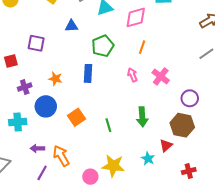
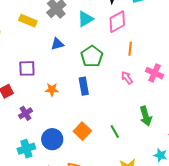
orange star: (55, 79) -> (52, 90), moved
blue circle: (46, 106) -> (52, 139), moved

